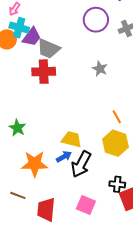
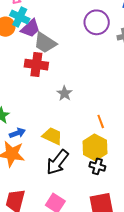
gray star: (100, 69) -> (65, 93), moved
blue arrow: (64, 157) -> (17, 133), moved
black cross: (117, 184) -> (97, 166), moved

